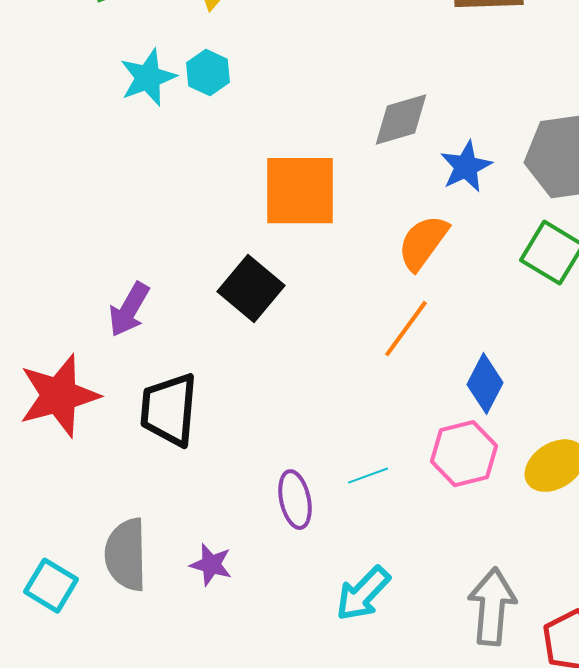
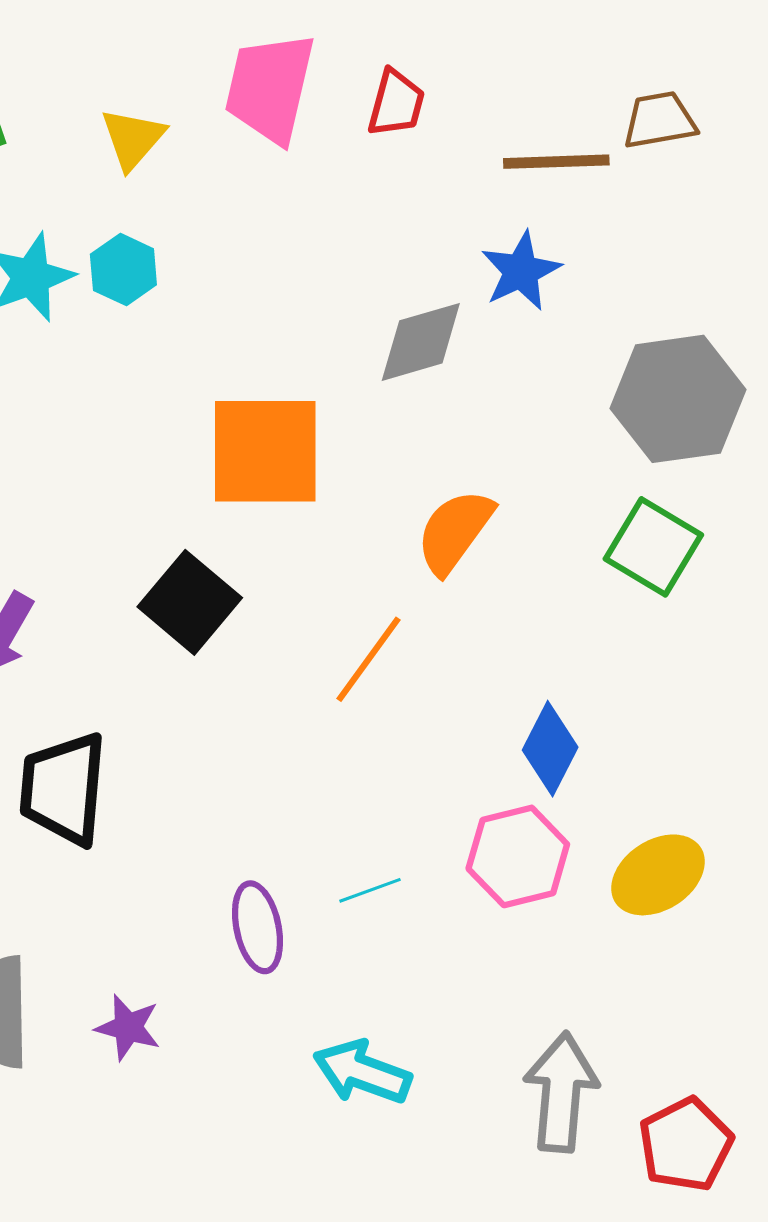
blue star: (466, 167) -> (521, 271), moved
orange line: (406, 329) -> (368, 659), moved
cyan arrow: (363, 594) -> (362, 1072), turned 66

